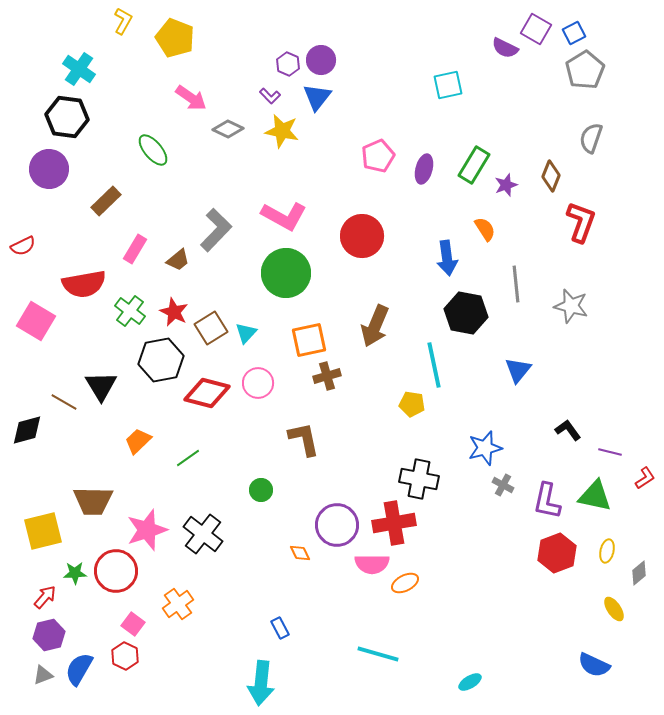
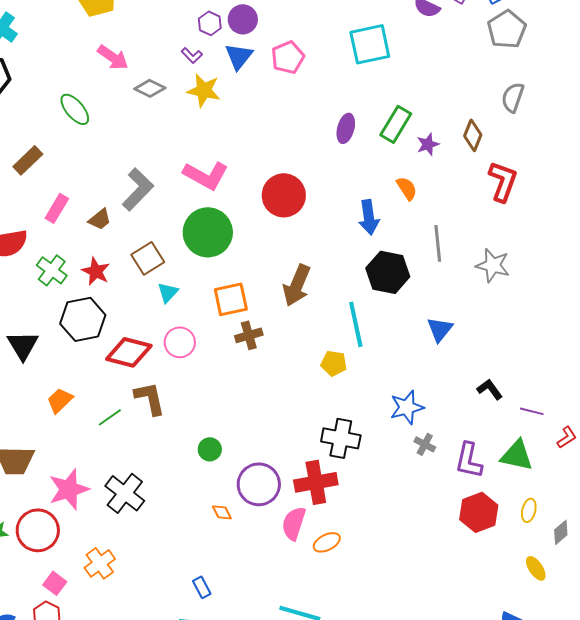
cyan square: (448, 85) -> (370, 44), size x1.4
pink pentagon: (378, 156) -> (288, 57), moved
brown square: (211, 328) -> (148, 258), moved
brown L-shape: (304, 439) -> (150, 398), moved
green circle: (261, 490) -> (210, 449), moved
pink semicircle: (372, 564) -> (294, 523), turned 108

